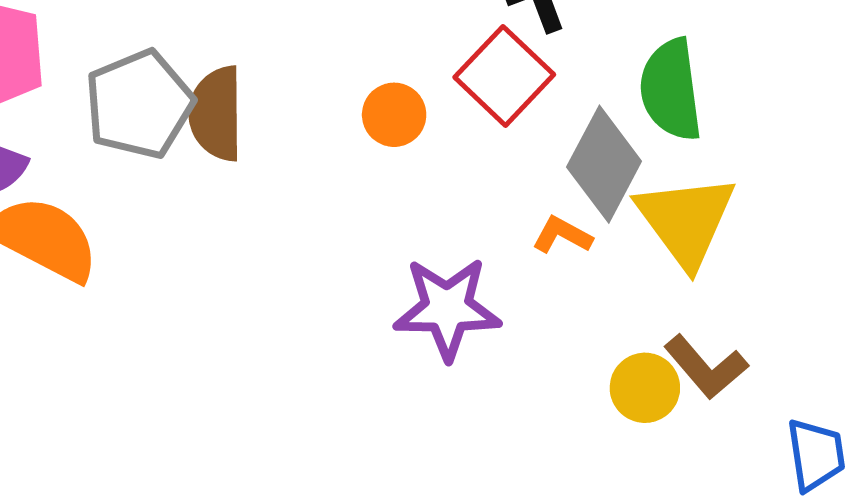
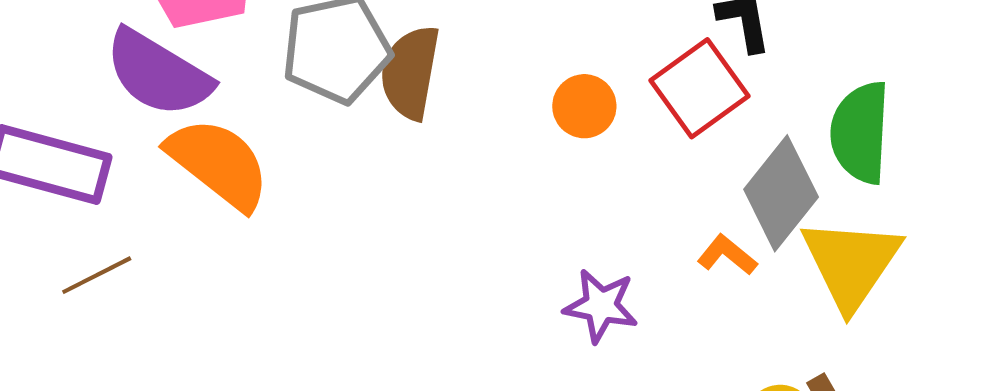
purple star: (447, 308) -> (601, 306), size x0.7

